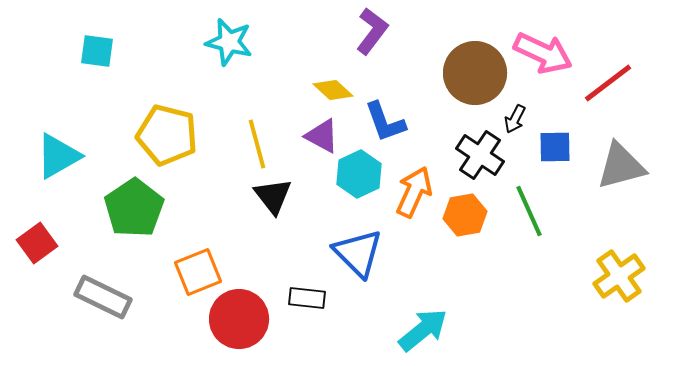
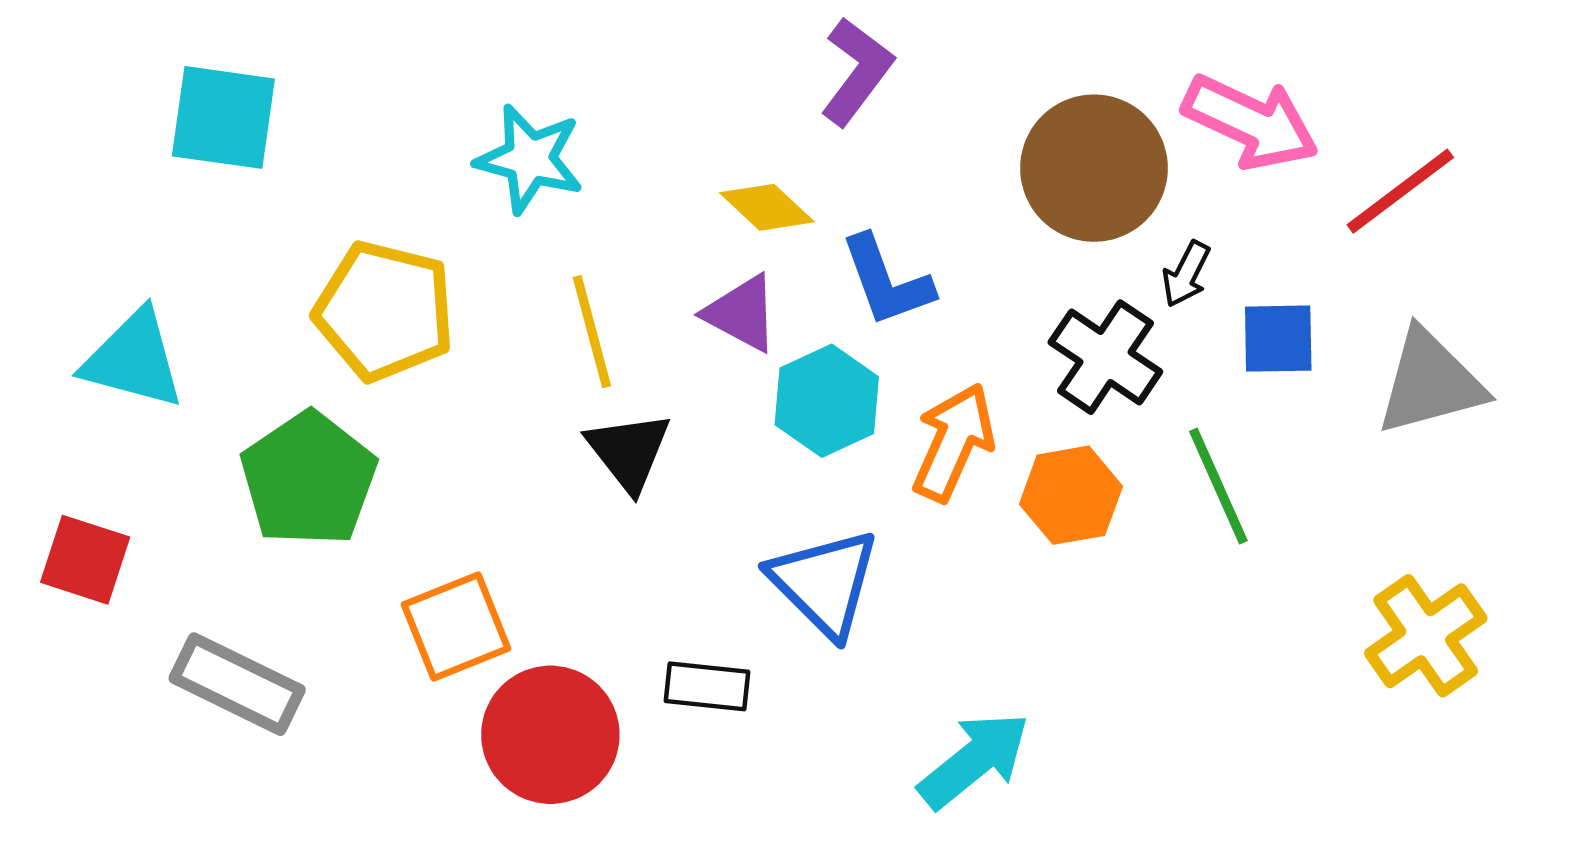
cyan star: (229, 42) -> (530, 159), moved
cyan square: (97, 51) -> (223, 117), size x1.4
cyan triangle: (58, 156) -> (133, 359), turned 45
red square: (37, 243) -> (85, 560), turned -36

